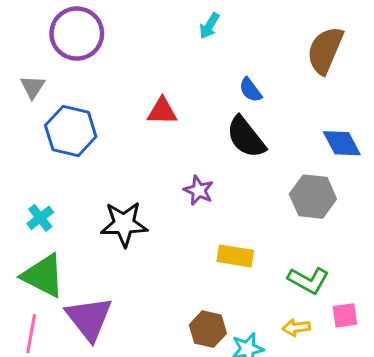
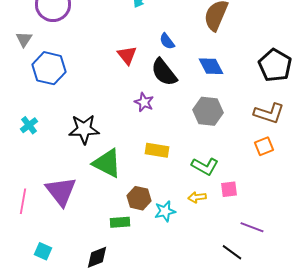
red triangle: (162, 111) -> (127, 55), moved, turned 50
blue diamond: (342, 143) -> (211, 66), moved
purple star: (199, 190) -> (144, 102), moved
green triangle: (43, 276) -> (107, 163), moved

